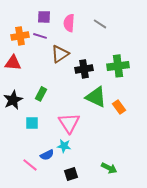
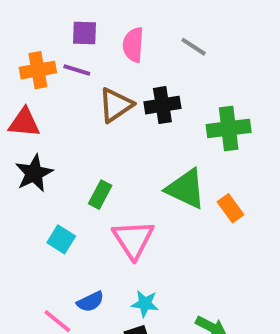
black cross: (84, 69) -> (162, 105), moved
green rectangle: (41, 94) -> (100, 195), moved
black star: (13, 100) -> (34, 173), moved
cyan square: (32, 123) -> (61, 239), turned 32
cyan star: (64, 146) -> (145, 304), moved

